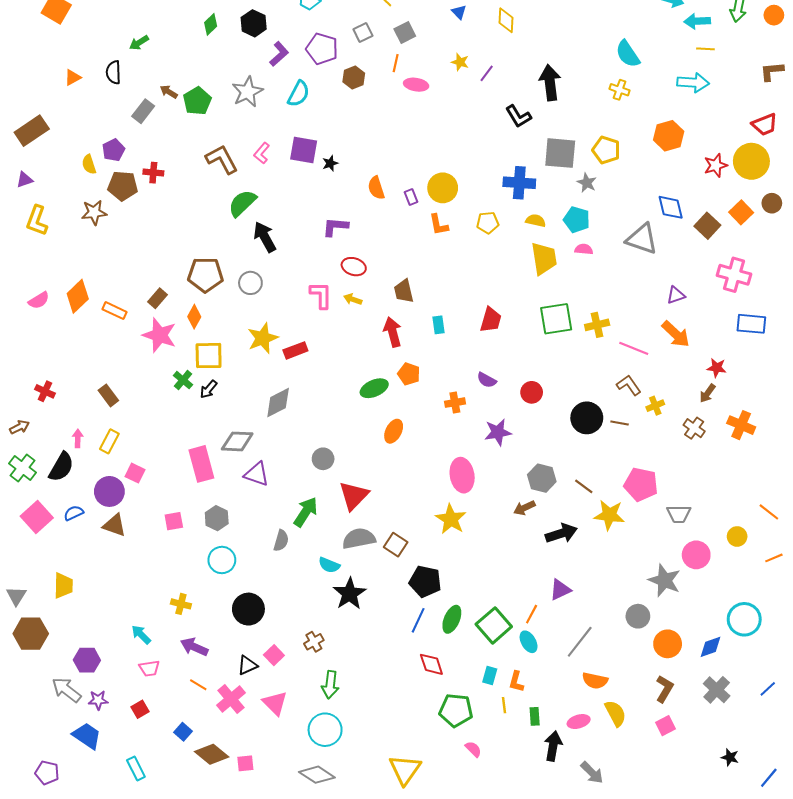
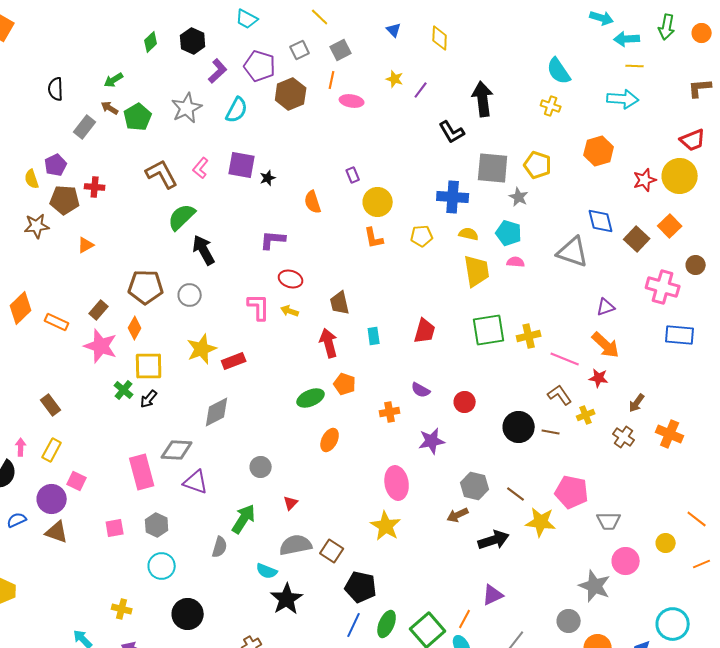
green arrow: (139, 43) -> (114, 80), moved
orange triangle: (73, 77) -> (86, 245), moved
brown hexagon: (354, 77) -> (291, 94), size x1.4
purple rectangle: (411, 197) -> (353, 175), moved
brown circle: (772, 203) -> (696, 265), moved
red star: (717, 368) -> (599, 378), moved
red triangle: (354, 496) -> (291, 503), size x0.5

